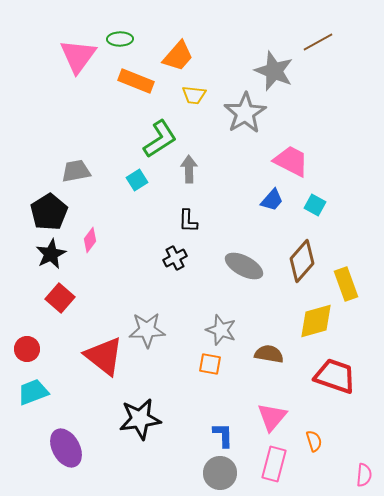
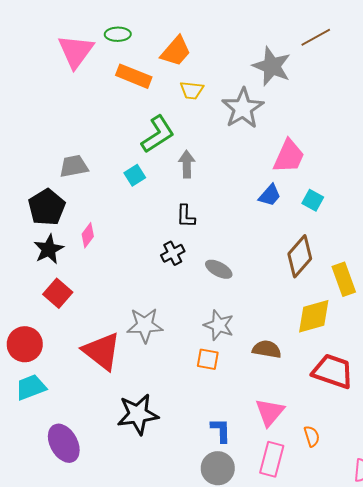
pink trapezoid: (291, 161) -> (289, 156), turned 87
gray ellipse: (244, 266) -> (219, 269), moved, size x0.7
red circle: (27, 349) -> (25, 344), size x1.4

